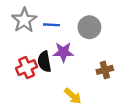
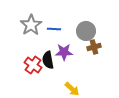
red cross: (27, 68) -> (33, 65), turned -30
brown cross: (105, 70) -> (94, 47), moved

